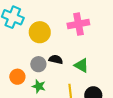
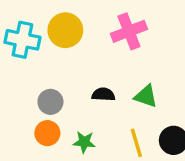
yellow circle: (40, 32) -> (65, 30), moved
gray circle: (38, 64) -> (50, 102), moved

